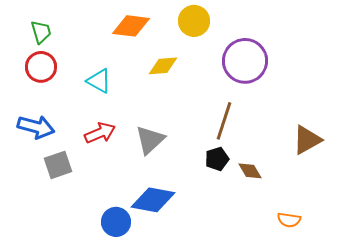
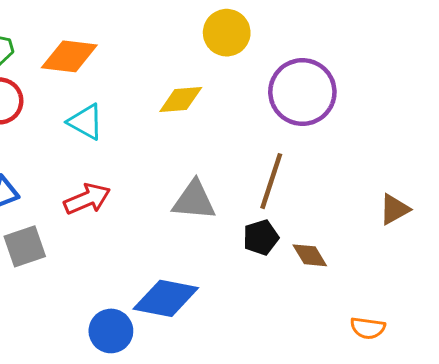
orange diamond: (131, 26) -> (69, 56), moved
gray triangle: (150, 140) -> (194, 200), moved, turned 48
brown triangle: (307, 140) -> (394, 209), size x0.7

